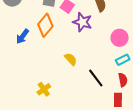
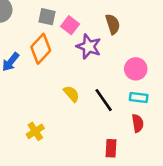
cyan rectangle: (123, 60) -> (139, 97), turned 32
black line: (96, 78) -> (104, 100), moved
red rectangle: (118, 100) -> (111, 148), moved

